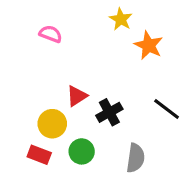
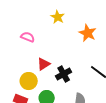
yellow star: (121, 19) -> (58, 17), moved
pink semicircle: (51, 34) -> (28, 37), moved

